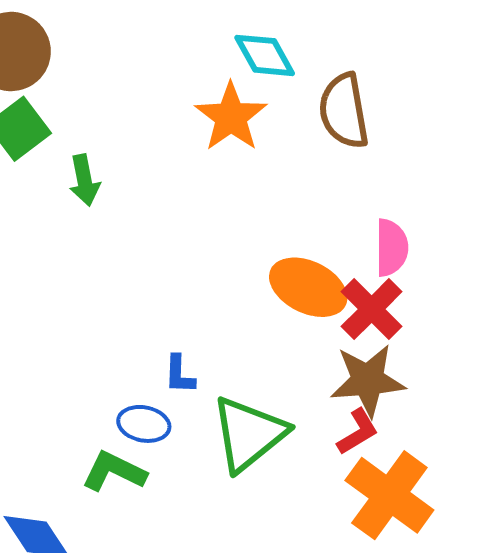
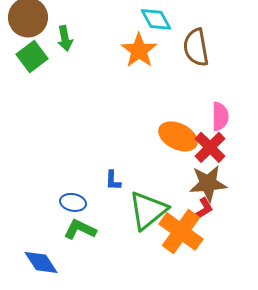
green arrow: (84, 180) -> (65, 38), moved
blue ellipse: (144, 424) -> (73, 202), moved
orange cross: (389, 495) -> (181, 231), moved

